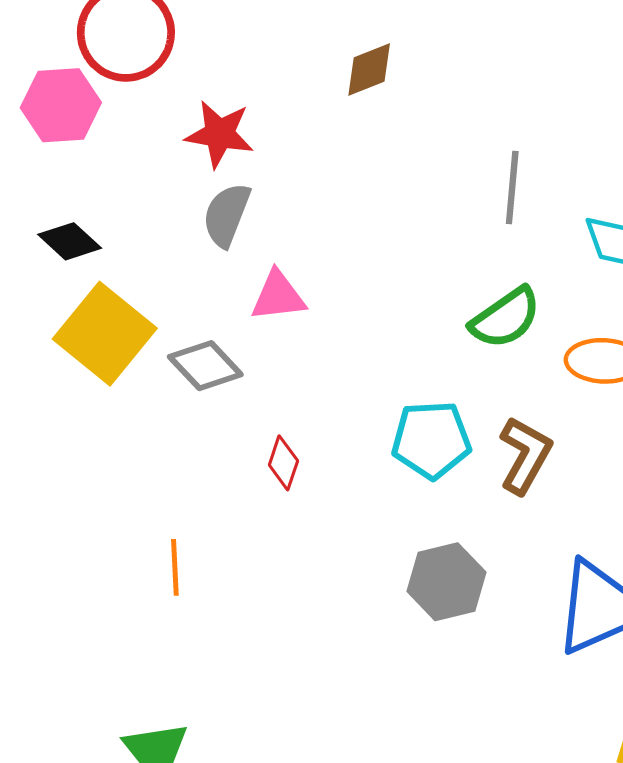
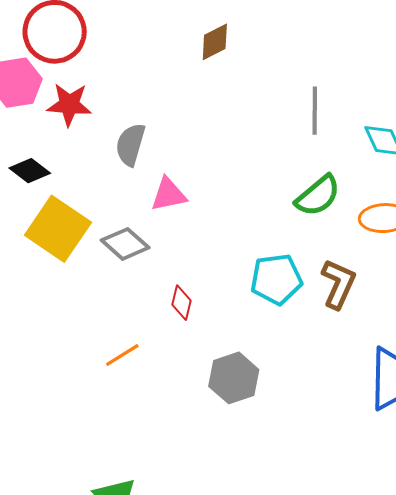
red star: (219, 134) -> (69, 105), moved
orange line: (175, 567) -> (122, 355), moved, turned 66
gray hexagon: (446, 582) -> (234, 378), moved

